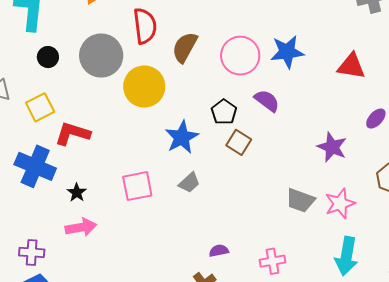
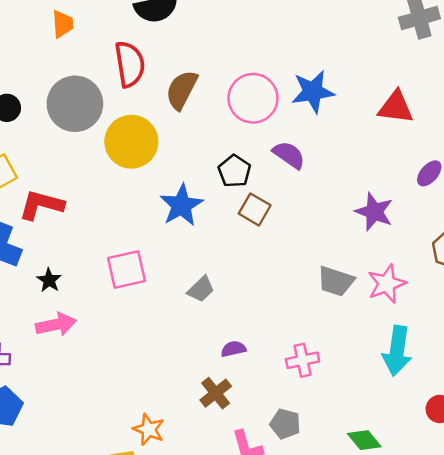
gray trapezoid: (189, 183) -> (201, 289), moved

